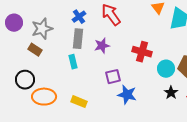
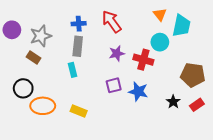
blue cross: (79, 17) -> (79, 24), turned 32
purple star: (102, 46) -> (117, 53), moved
cyan circle: (166, 69) -> (160, 42), moved
blue star: (127, 95) -> (138, 91), moved

